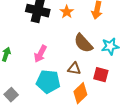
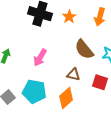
cyan pentagon: (48, 82) -> (34, 92), moved
orange diamond: (80, 93) -> (66, 98), moved

